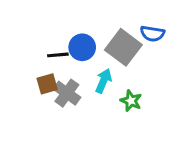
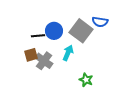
green star: (131, 101) -> (86, 80), moved

